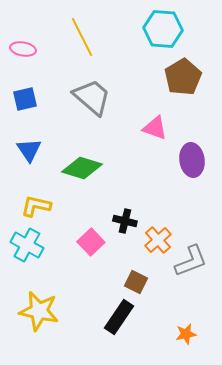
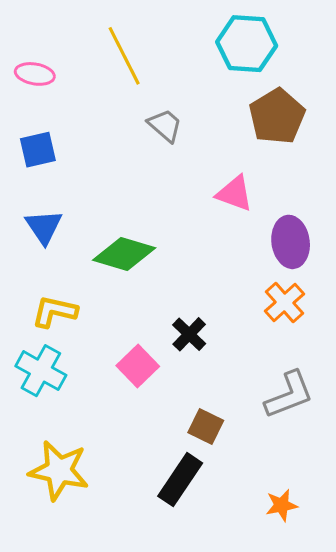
gray trapezoid: (92, 97) -> (165, 125), moved, size x0.6
black cross: (125, 221) -> (189, 334), turned 30
orange cross: (158, 240) -> (285, 302), moved

